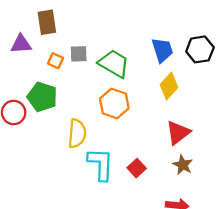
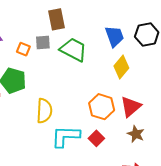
brown rectangle: (47, 22) -> (56, 19), moved
orange hexagon: (114, 103) -> (102, 107), moved
cyan L-shape: (101, 164) -> (66, 136), turned -88

